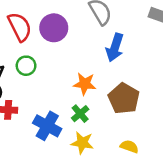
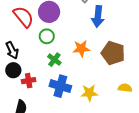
green circle: (26, 66) -> (47, 36), moved
green cross: (80, 114) -> (54, 60), moved

